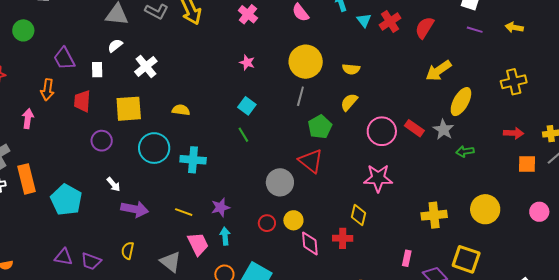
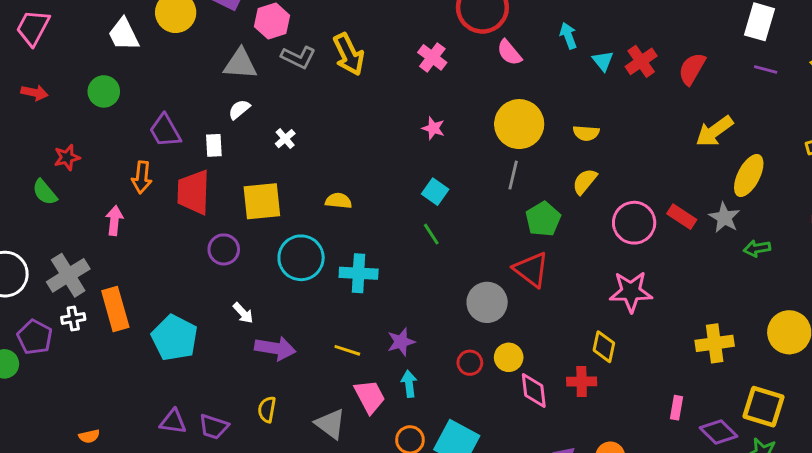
white cross: (146, 66) -> (285, 139), size x0.6
red trapezoid: (82, 101) -> (193, 192), size x1.4

